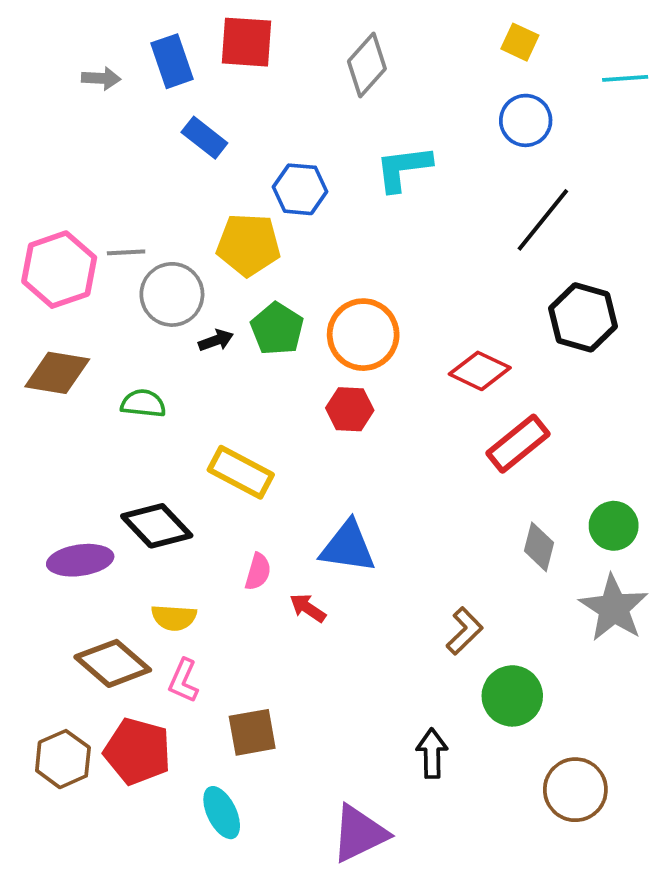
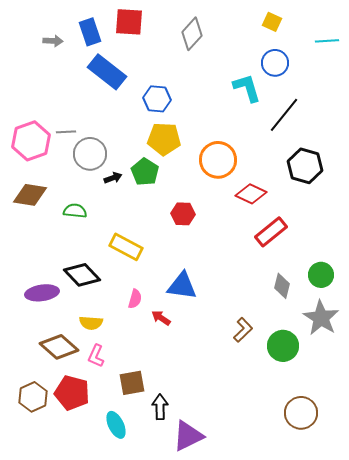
blue rectangle: (204, 138) -> (107, 72), size x1.6
cyan L-shape: (403, 168) -> (247, 88), moved, turned 80
yellow pentagon: (248, 245) -> (164, 139), moved
orange circle: (363, 335) -> (218, 160), moved
green circle: (512, 696) -> (283, 346), moved
black arrow: (432, 753) -> (160, 407), moved

